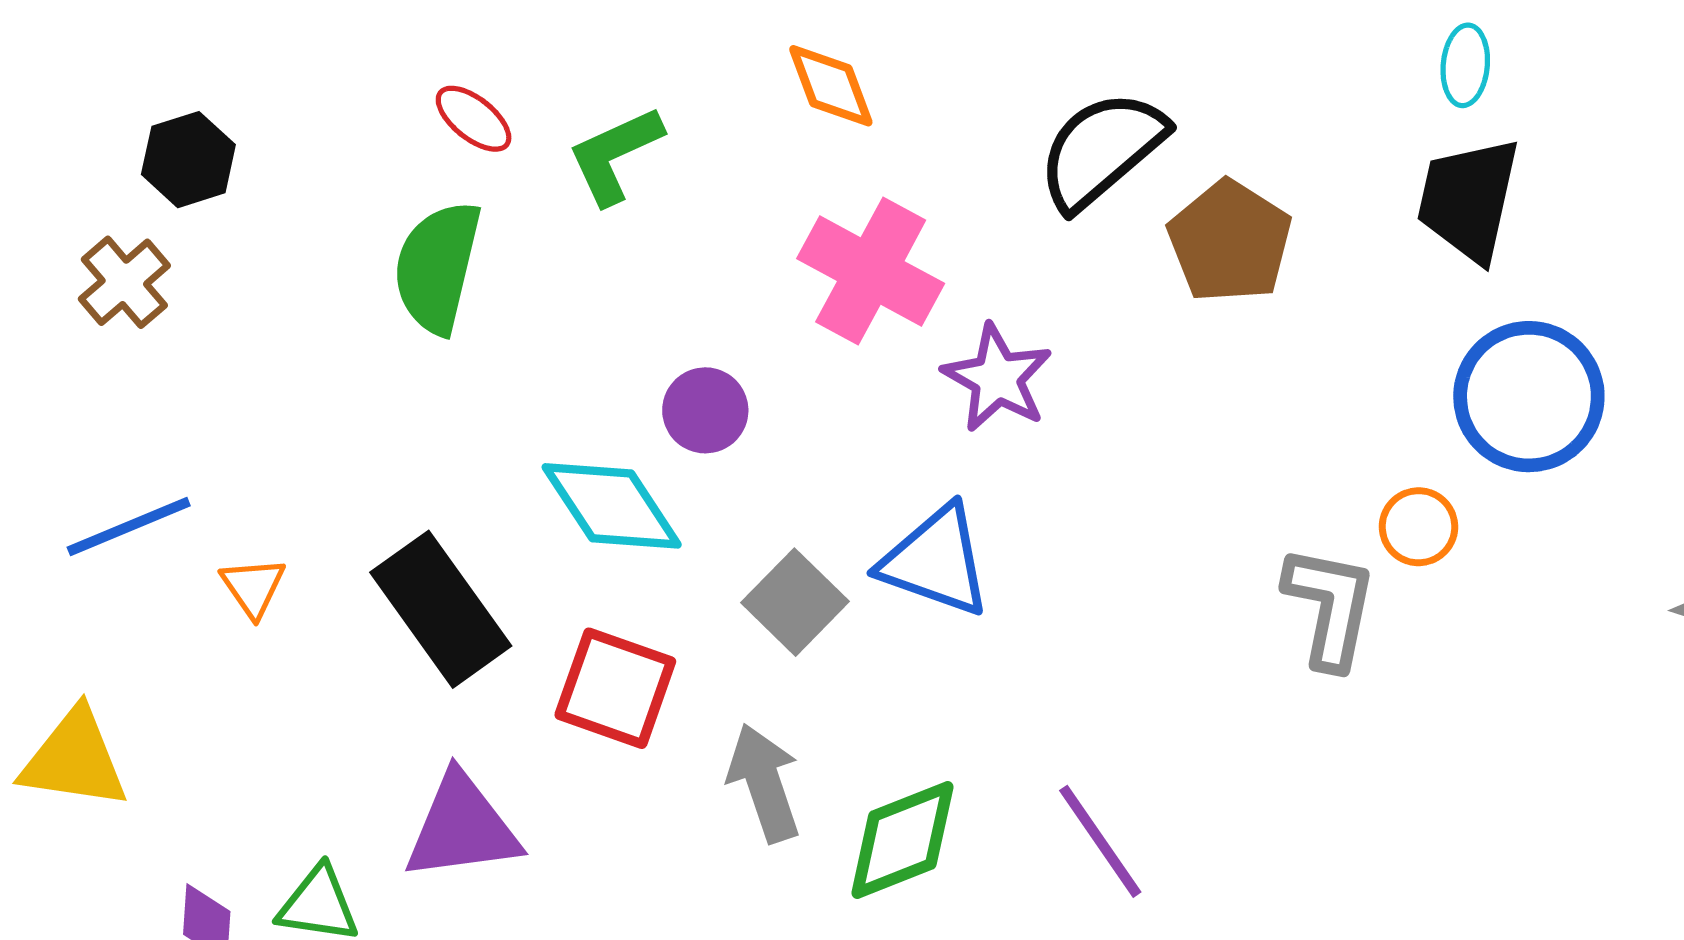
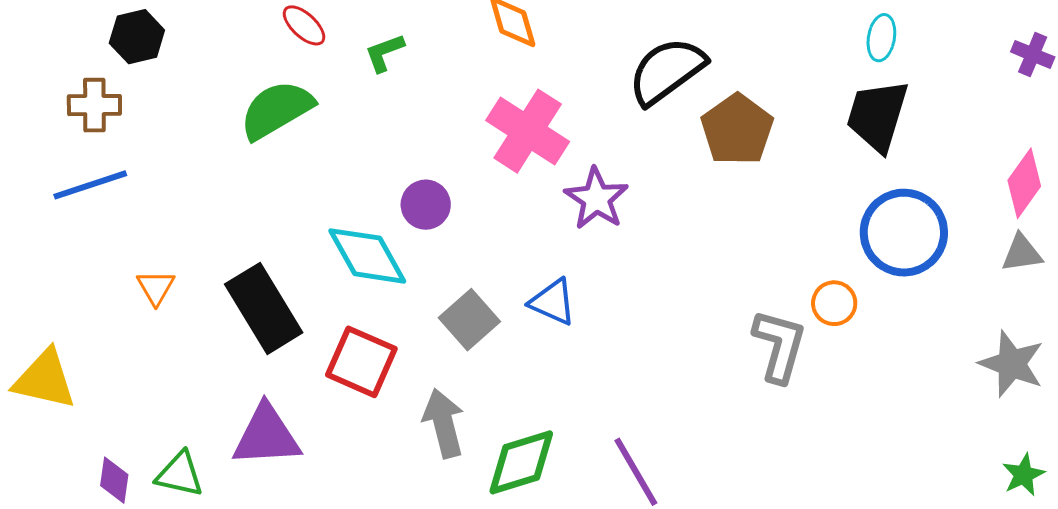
green L-shape: (615, 155) -> (384, 53), size x0.7
green semicircle: (437, 267) -> (276, 110), turned 42
brown cross: (124, 282) -> (94, 105), turned 36
blue line: (129, 526) -> (90, 185), moved
blue triangle: (936, 561) -> (553, 302), size x0.7

